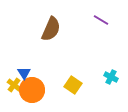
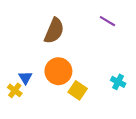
orange circle: (32, 90) -> (58, 71), moved

